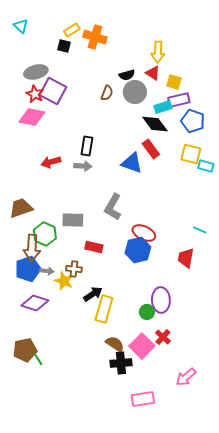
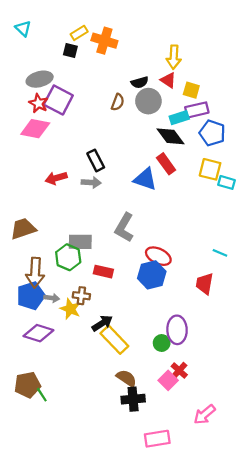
black rectangle: (87, 146) -> (96, 160), turned -36
green hexagon: (45, 234) -> (68, 257), moved
yellow rectangle: (104, 309) -> (114, 340), turned -60
pink square: (142, 346) -> (168, 380), moved, size x0.7

